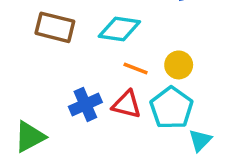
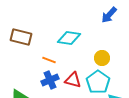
brown rectangle: (55, 27) -> (21, 37), moved
orange line: (136, 69) -> (49, 60), moved

